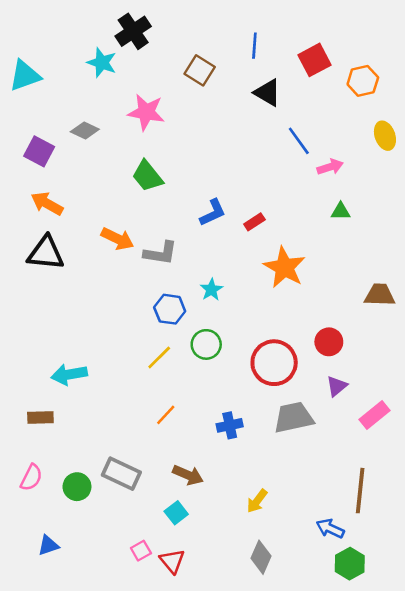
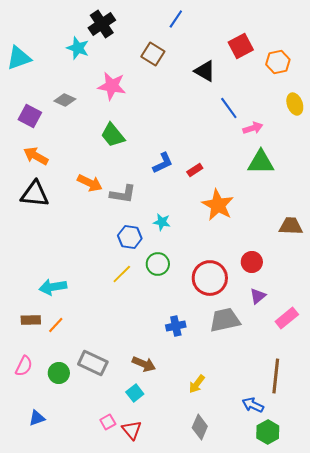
blue line: (254, 46) -> (176, 19), moved, turned 30
green triangle: (341, 211) -> (261, 162), size x1.8
cyan star: (211, 290) -> (162, 222), turned -30
orange line: (166, 415) -> (56, 325), moved

